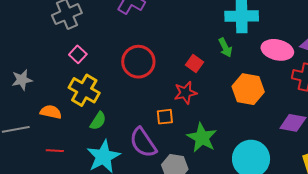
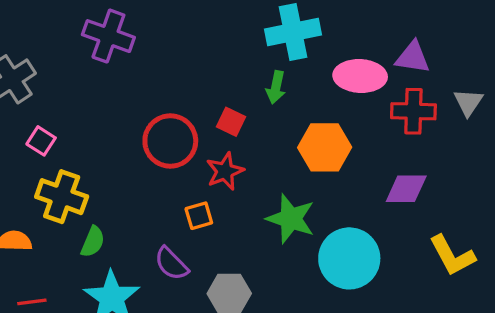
green arrow: (225, 48) -> (276, 87), turned 48
red circle: (138, 62) -> (170, 141), moved
green star: (202, 138) -> (291, 219), moved
purple semicircle: (143, 143) -> (171, 264), size x0.7

